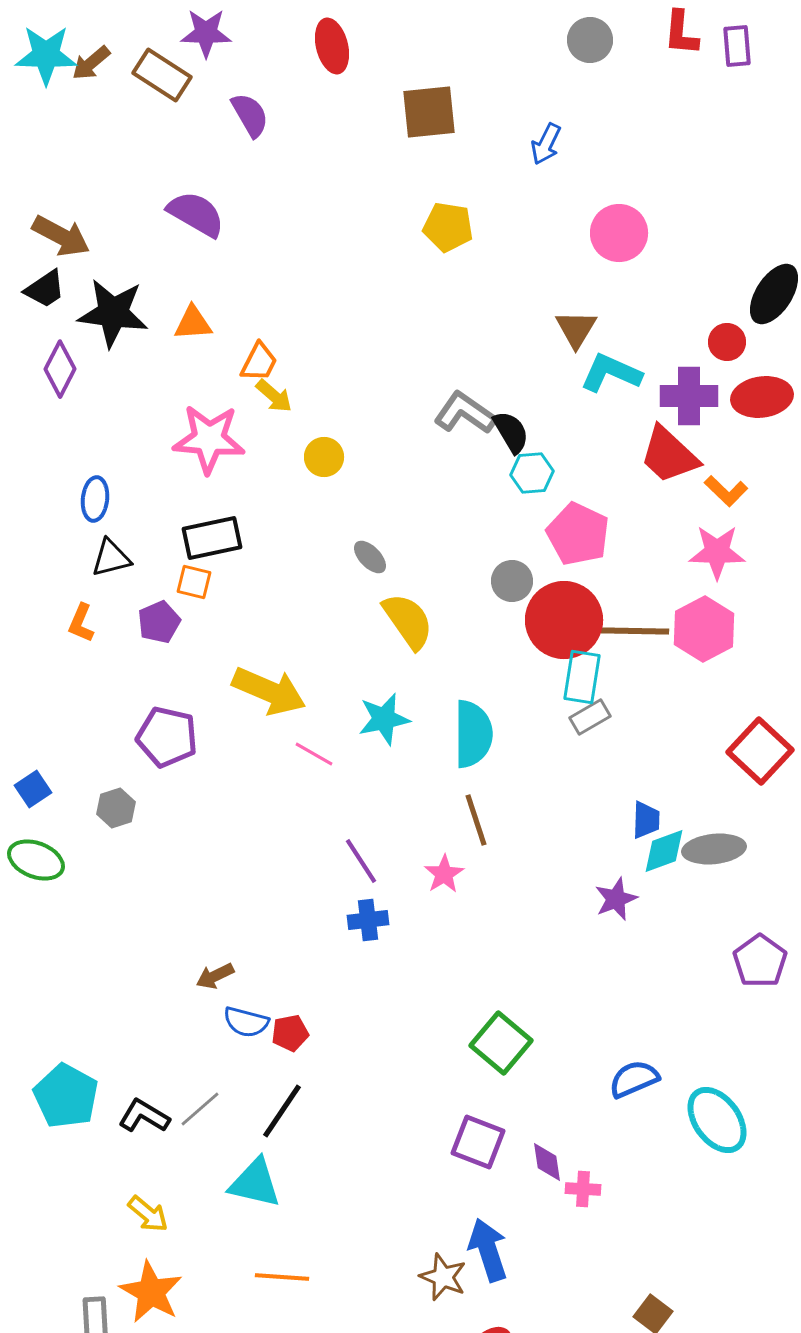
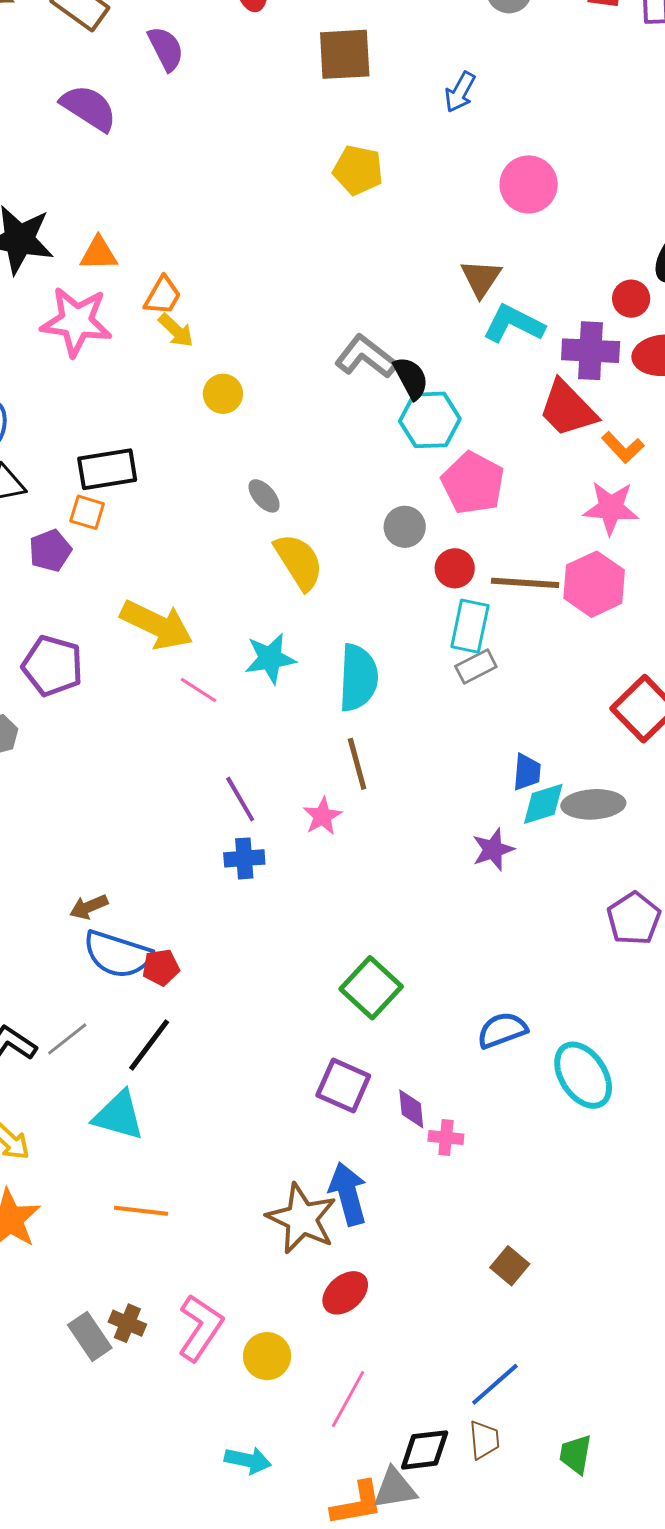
purple semicircle: (196, 214) -> (89, 108), moved
pink star: (209, 439) -> (76, 322), moved
cyan hexagon: (532, 473) -> (430, 420), size x1.4
red circle: (564, 620) -> (455, 568), size x0.5
blue semicircle: (246, 1022) -> (117, 954), size x1.5
brown star: (443, 1277) -> (302, 1219), size x1.5

